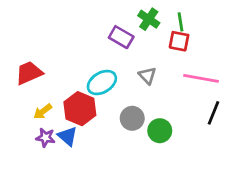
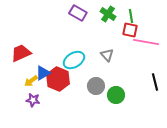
purple rectangle: (121, 37) -> (78, 13), moved
pink line: (201, 78) -> (146, 42), moved
black line: (213, 113) -> (155, 82), turned -36
blue triangle: (67, 136) -> (43, 73), moved, turned 49

